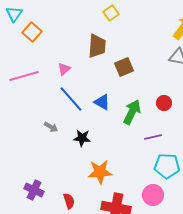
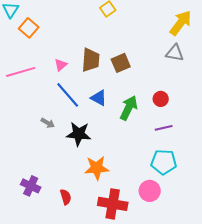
brown trapezoid: (97, 46) -> (91, 60), moved
purple line: (153, 137) -> (164, 128), moved
black star: (82, 138) -> (79, 134), size x1.4

